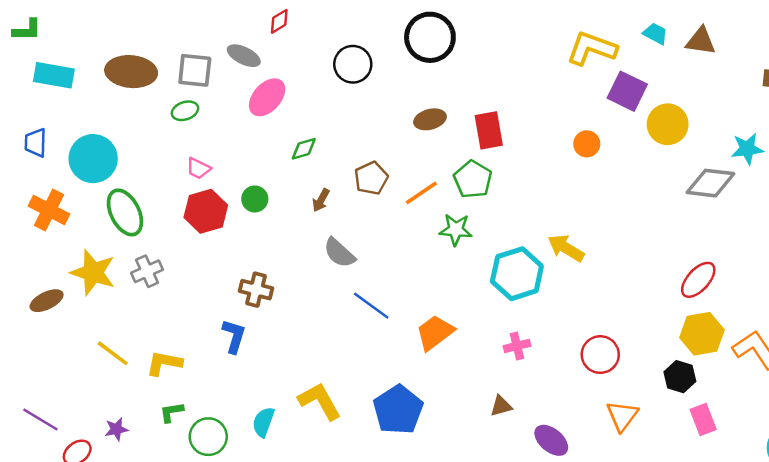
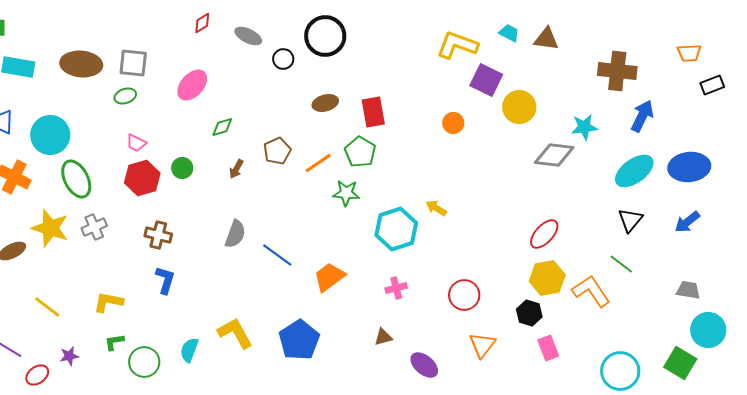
gray ellipse: (244, 56) -> (248, 36), moved
black circle: (353, 64) -> (283, 59), moved, size x0.7
yellow arrow: (566, 248) -> (436, 208), size x0.7
gray semicircle: (339, 253) -> (235, 234), moved, turned -112
brown cross: (256, 290) -> (158, 235), moved
yellow line: (113, 353) -> (47, 307), moved

